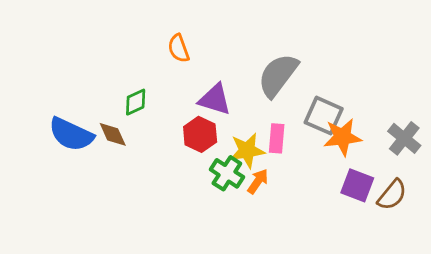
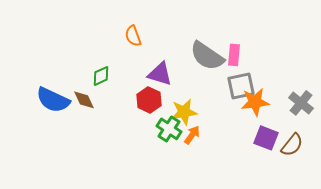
gray semicircle: (278, 75) -> (207, 56), turned -93
gray square: (324, 116) -> (241, 86), turned -36
pink rectangle: (277, 138) -> (234, 55), moved

